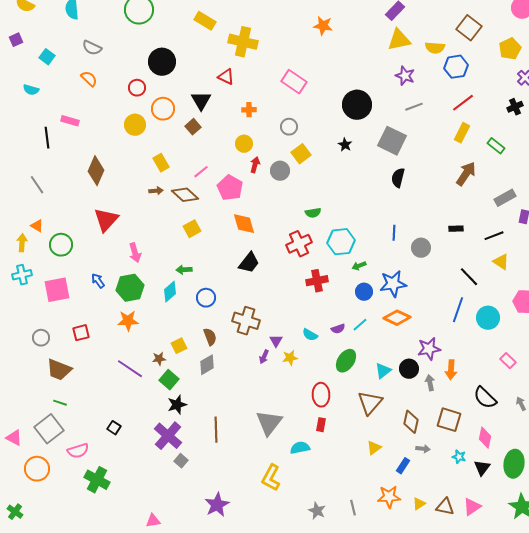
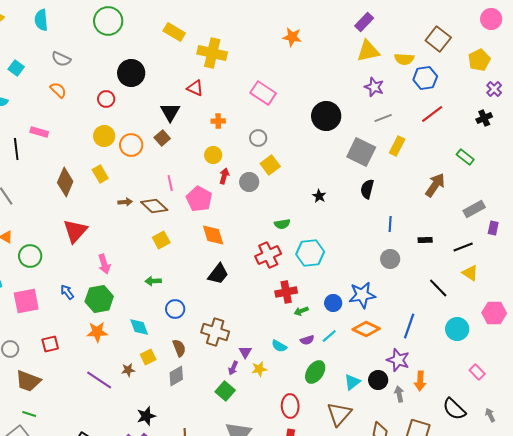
orange circle: (163, 109) -> (131, 145), moved
yellow rectangle: (462, 133) -> (397, 146), moved
black star: (345, 145) -> (319, 196), moved
yellow rectangle: (161, 163) -> (100, 174), moved
pink line: (201, 172) -> (170, 183), turned -63
blue line: (394, 233) -> (390, 224), moved
green arrow: (359, 266) -> (301, 311), moved
cyan diamond: (170, 292) -> (139, 327), moved, turned -70
blue line: (458, 310) -> (409, 326), moved
purple star: (429, 349) -> (398, 360), turned 30
green square: (169, 380) -> (225, 391), moved

